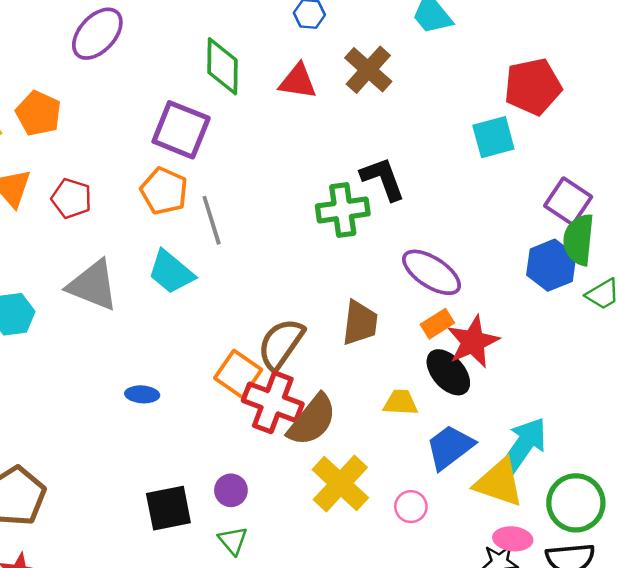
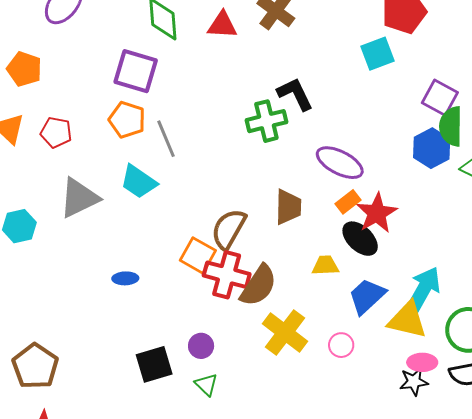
gray triangle: (93, 285) -> (79, 198), turned -42

